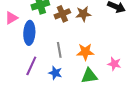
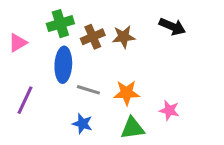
blue ellipse: (29, 33) -> (63, 65), moved
gray line: (59, 50) -> (88, 90), turned -63
purple line: (31, 66) -> (25, 100), moved

